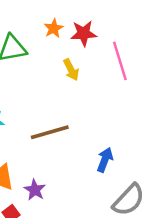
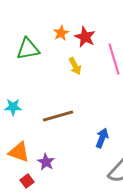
red star: (84, 33) -> (85, 37), turned 30

